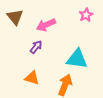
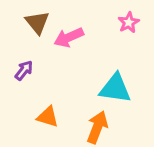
brown triangle: (15, 17) -> (37, 22), moved
purple arrow: (36, 47) -> (24, 70), moved

